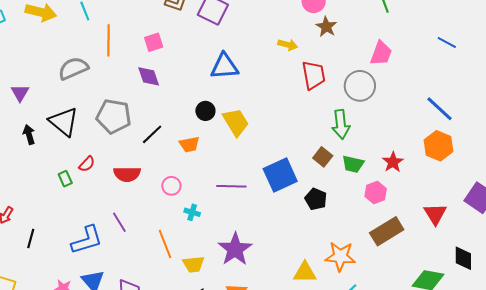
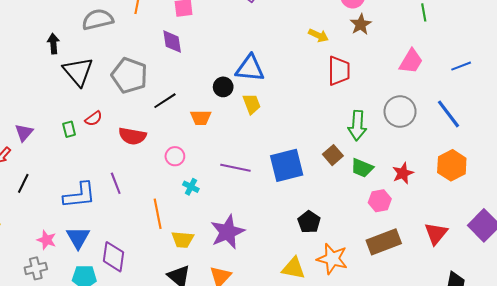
blue line: (447, 43) -> (461, 66), moved, turned -60
blue triangle: (224, 66) -> (250, 68), moved
gray circle: (360, 86) -> (400, 112), moved
purple triangle: (20, 93) -> (24, 133), moved
blue line: (439, 109) -> (448, 114), moved
yellow trapezoid: (236, 122) -> (252, 104), size x0.7
black arrow: (29, 135) -> (53, 44), moved
black pentagon: (316, 199) -> (309, 222), moved

